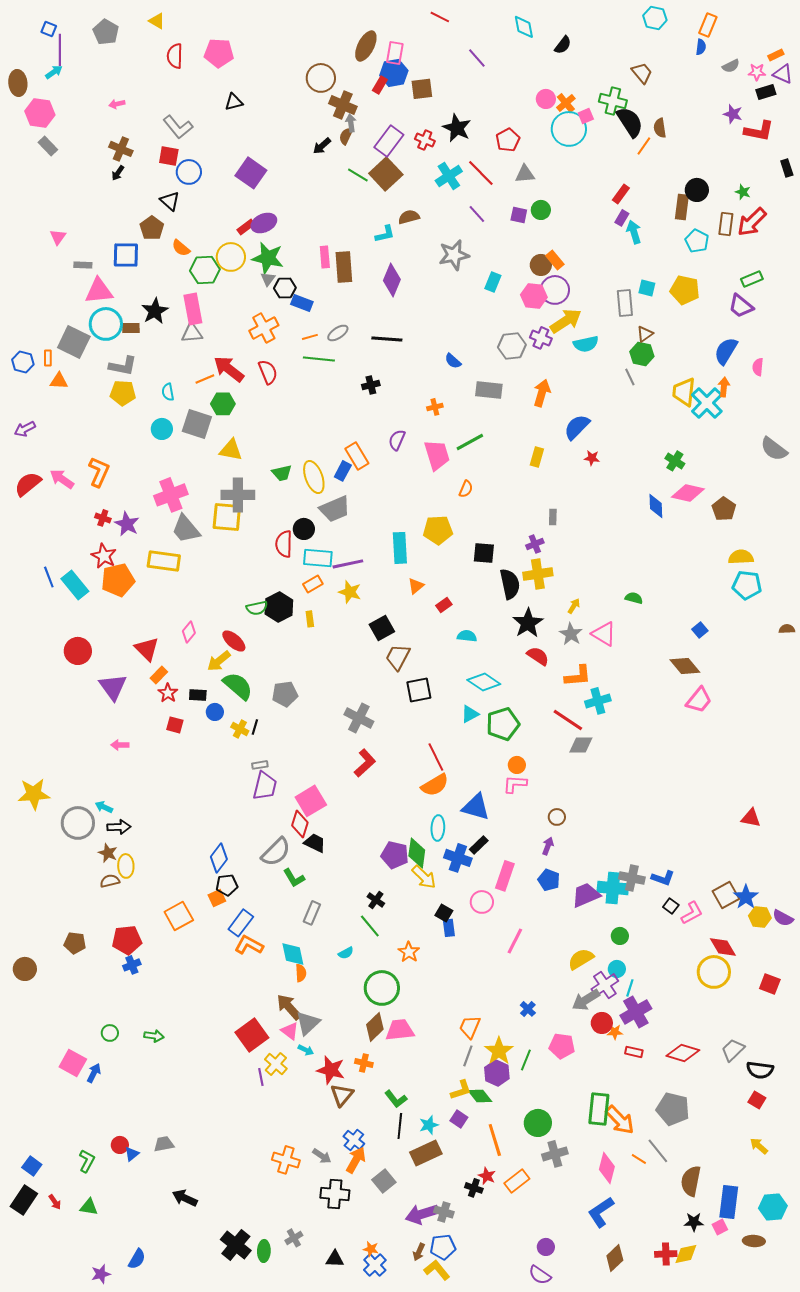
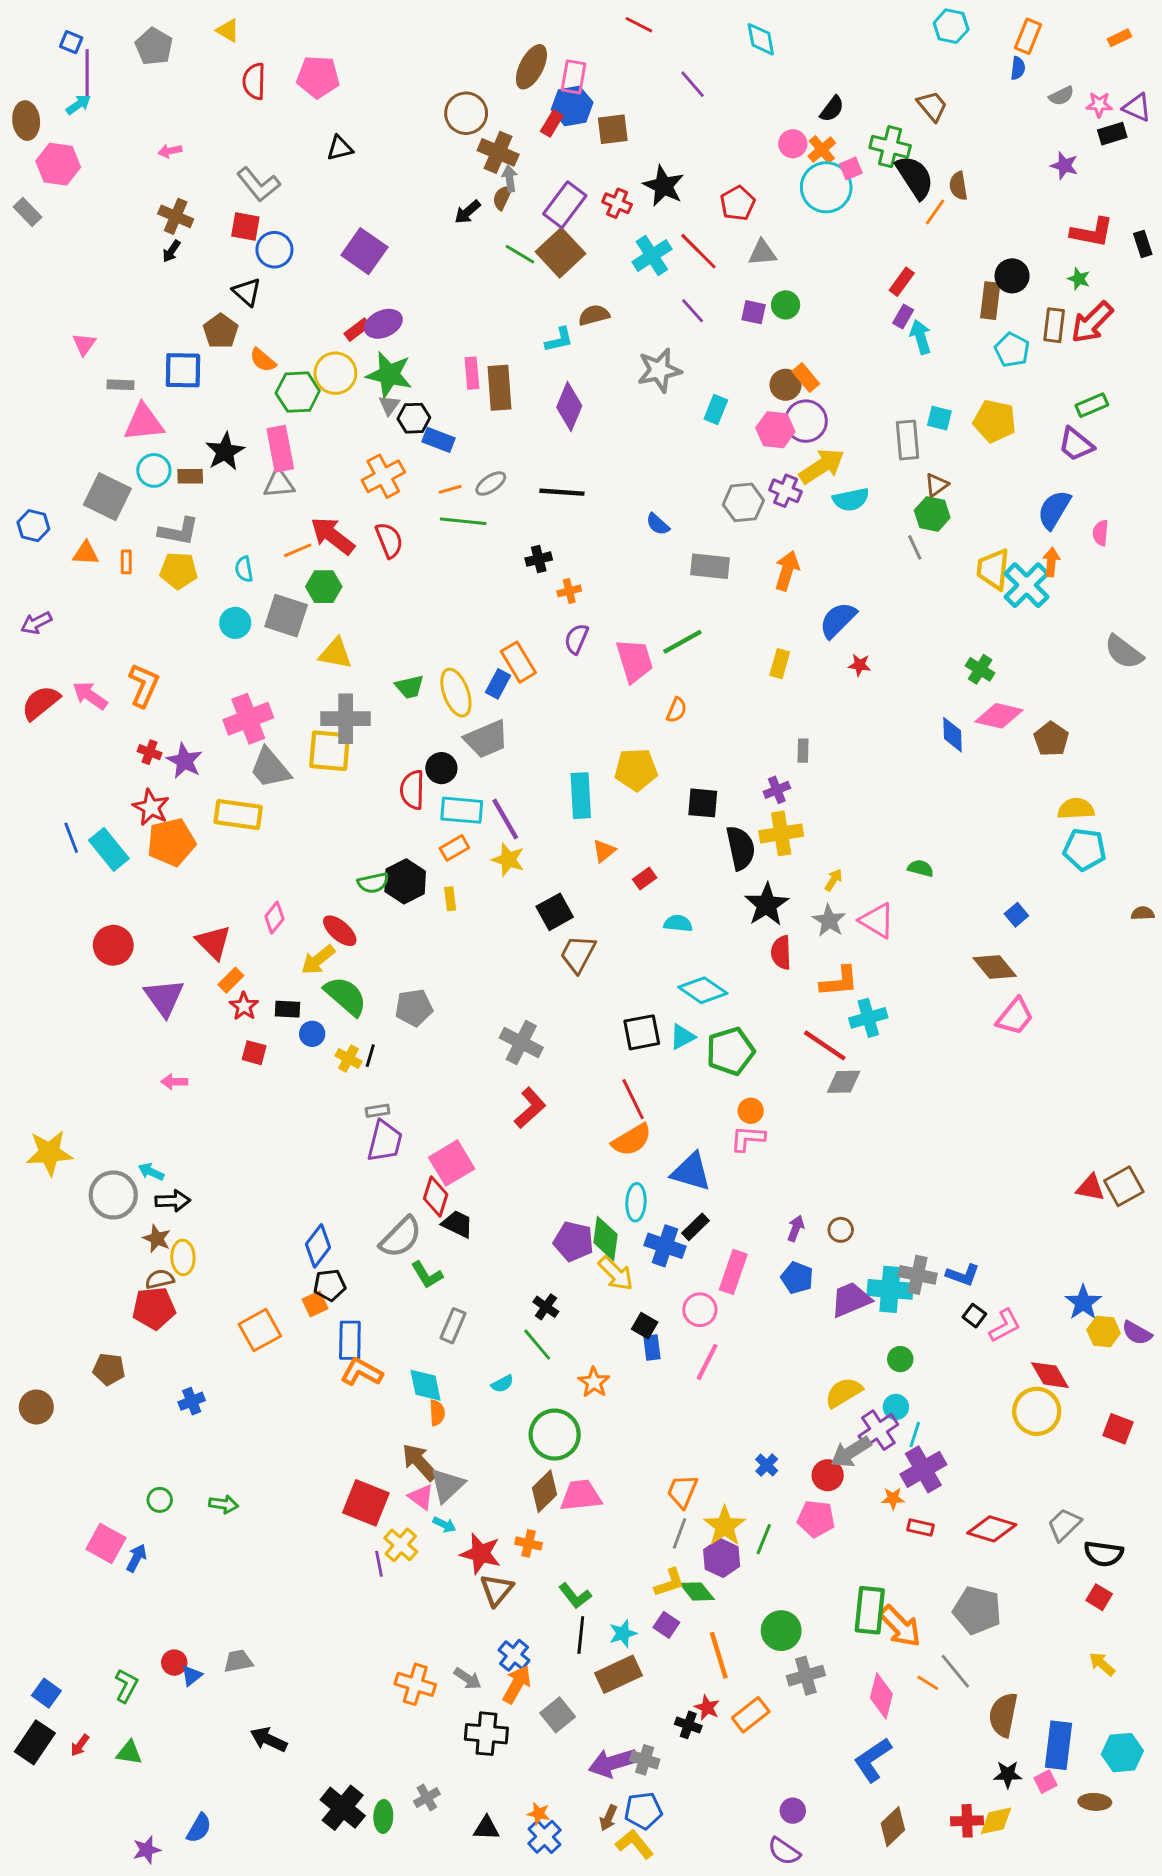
black semicircle: (563, 45) -> (832, 109), moved
orange rectangle: (776, 55) -> (1119, 38), moved
red L-shape: (759, 131) -> (1092, 232), moved
gray rectangle: (48, 146) -> (28, 212), moved
cyan circle: (106, 324) -> (154, 470), size x0.7
orange rectangle: (48, 358) -> (126, 562), moved
orange cross: (435, 407) -> (569, 591), moved
purple line: (348, 564) -> (505, 819), turned 72
red semicircle: (538, 656) -> (781, 953), turned -125
black square: (419, 690) -> (642, 1032), moved
brown circle: (557, 817) -> (841, 1230), moved
brown square: (726, 895) -> (1124, 1186), moved
blue rectangle: (241, 923) -> (350, 1340), turned -36
red pentagon: (127, 940) -> (154, 1308), moved
pink line: (515, 941) -> (707, 1362), moved
red circle: (602, 1023) -> (828, 1475), moved
red square: (252, 1035) -> (366, 1503), turned -32
red arrow: (55, 1202) -> (80, 1745), turned 70

